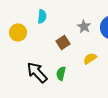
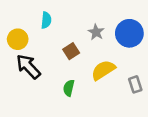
yellow semicircle: (90, 58) -> (103, 70), size x1.5
black arrow: (37, 72) -> (28, 67), moved

